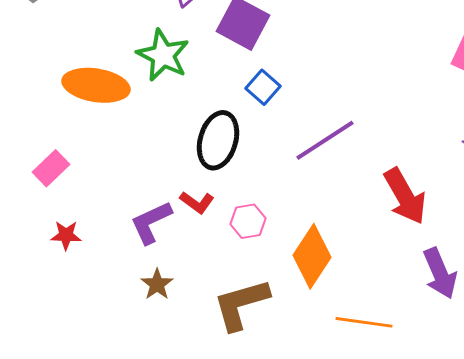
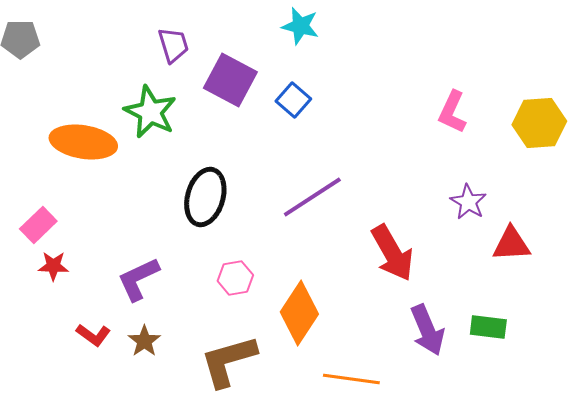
blue square: (263, 87) -> (293, 100), moved
red L-shape: (197, 202) -> (93, 335), moved
red star: (66, 235) -> (53, 266), moved

